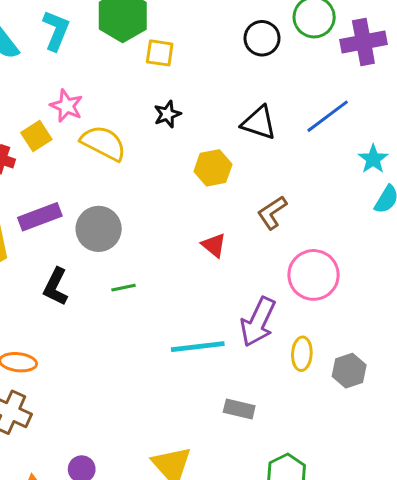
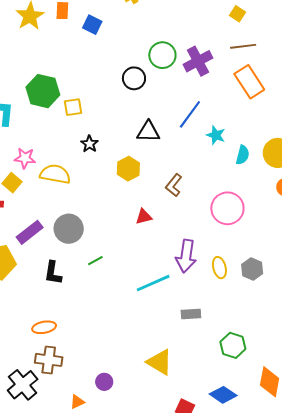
cyan star: (373, 159) -> (216, 135), moved
red triangle: (214, 245) -> (144, 217), turned -36
pink circle: (314, 275) -> (227, 208), moved

